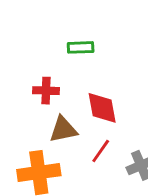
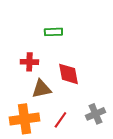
red line: (101, 151) -> (60, 120), moved

